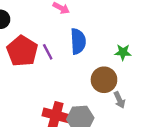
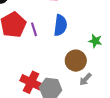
gray arrow: (119, 100) -> (85, 79), turned 56

